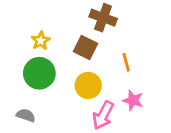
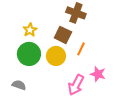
orange line: (126, 62) -> (81, 49), moved, turned 40
yellow circle: (88, 85) -> (56, 56), moved

